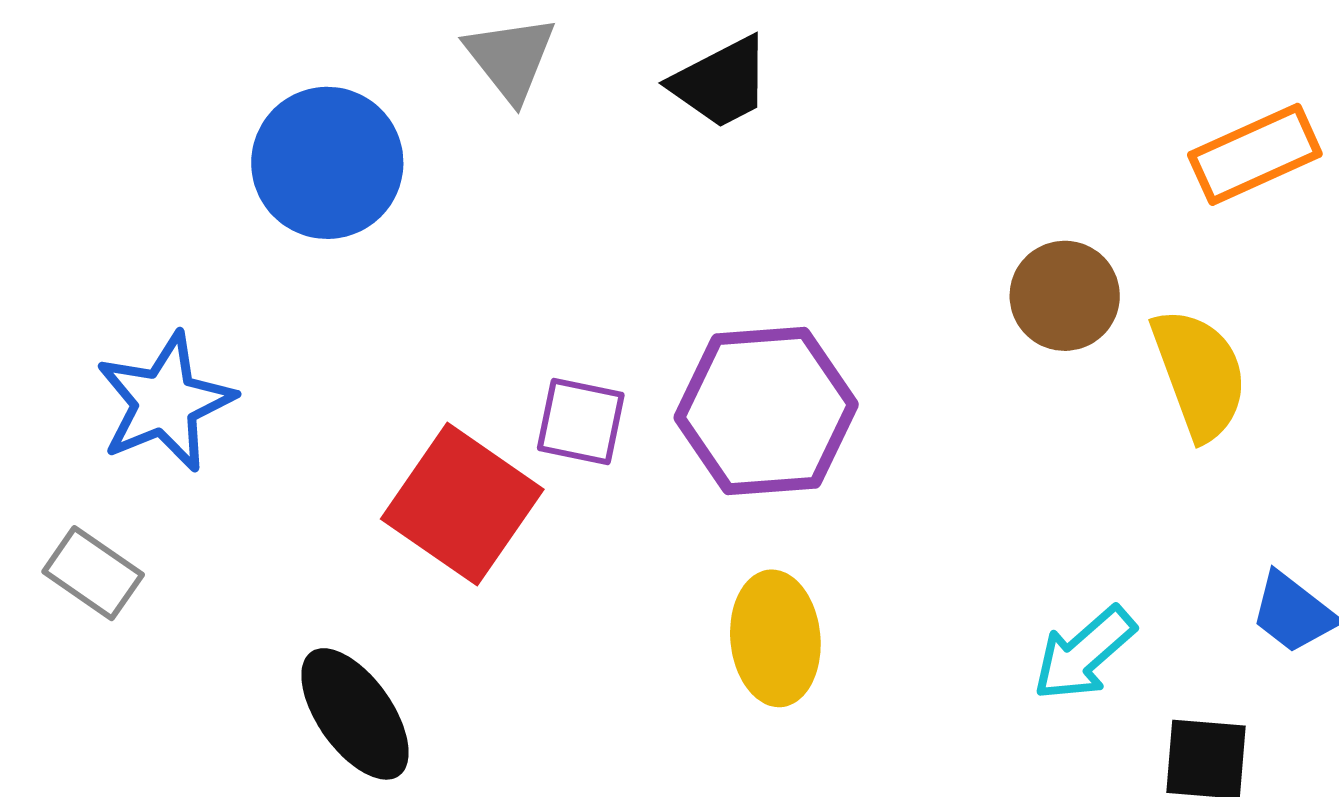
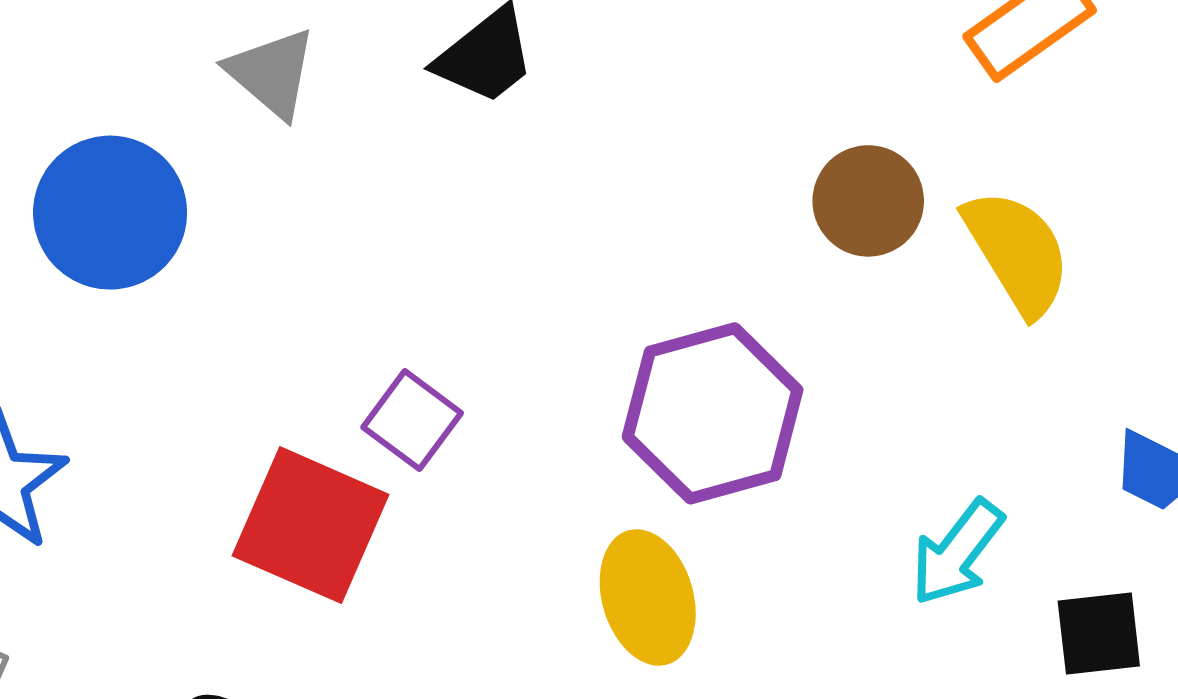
purple hexagon: (766, 411) -> (713, 413), moved
purple square: (581, 422) -> (412, 420), turned 36

